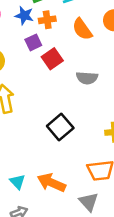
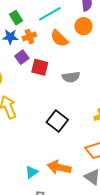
red square: (52, 59) -> (40, 67), turned -30
cyan triangle: (17, 182) -> (32, 172), turned 48

